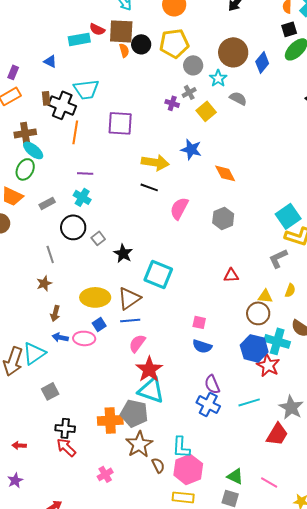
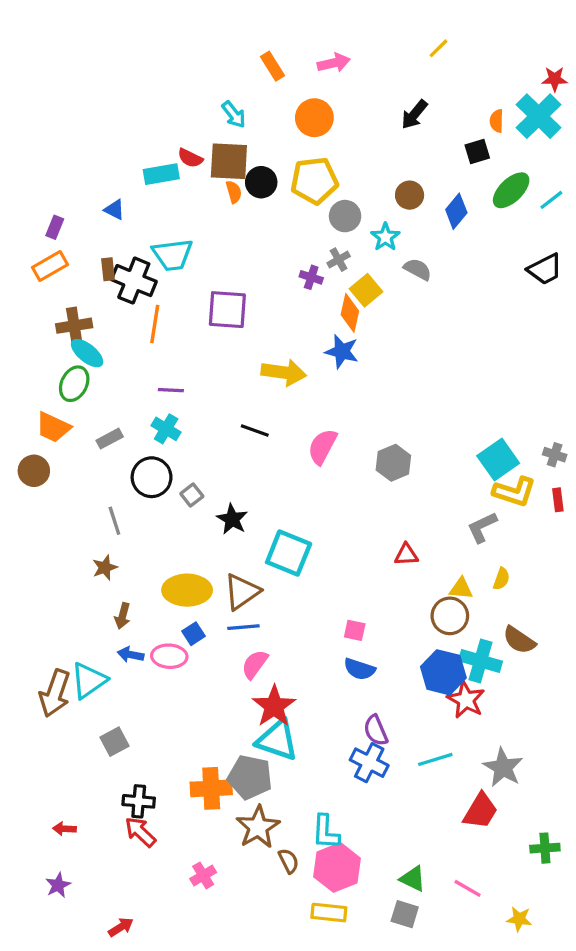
black square: (289, 29) -> (477, 152), moved
brown circle: (233, 52) -> (410, 195), size x0.6
orange diamond: (225, 173) -> (350, 313), moved, turned 40
black line: (149, 187) -> (255, 430), moved

